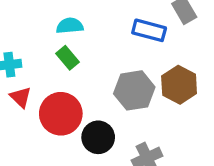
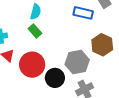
cyan semicircle: (70, 26) -> (36, 12), turned 112
gray hexagon: (134, 90) -> (77, 62), moved

